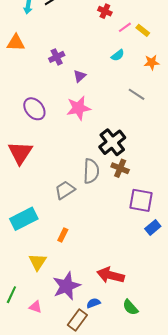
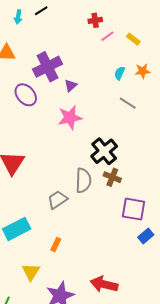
red cross: (105, 11) -> (95, 20), turned -32
pink line: (125, 27) -> (107, 36), moved
cyan semicircle: (118, 55) -> (120, 73), moved, turned 152
purple cross: (57, 57) -> (48, 67), size x1.8
purple ellipse: (34, 109) -> (26, 95), moved

